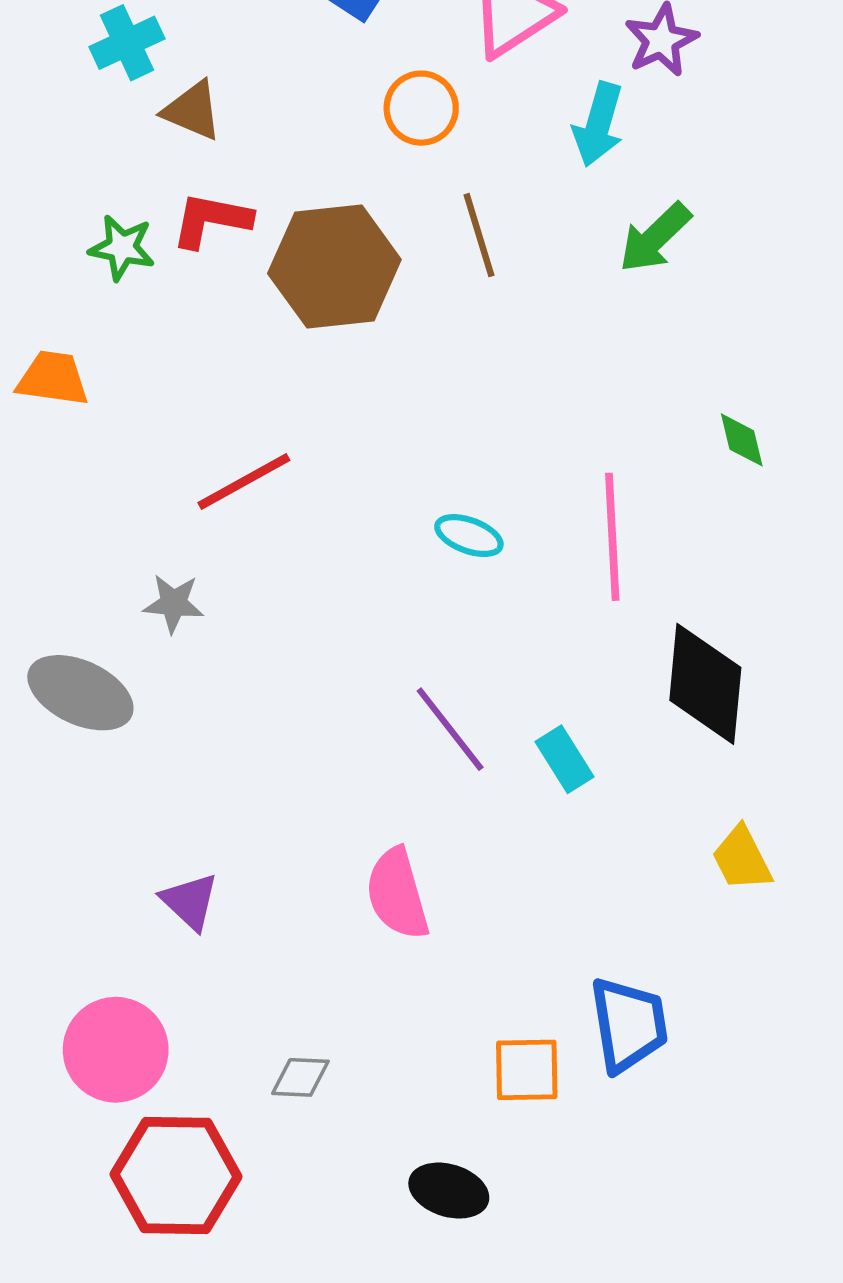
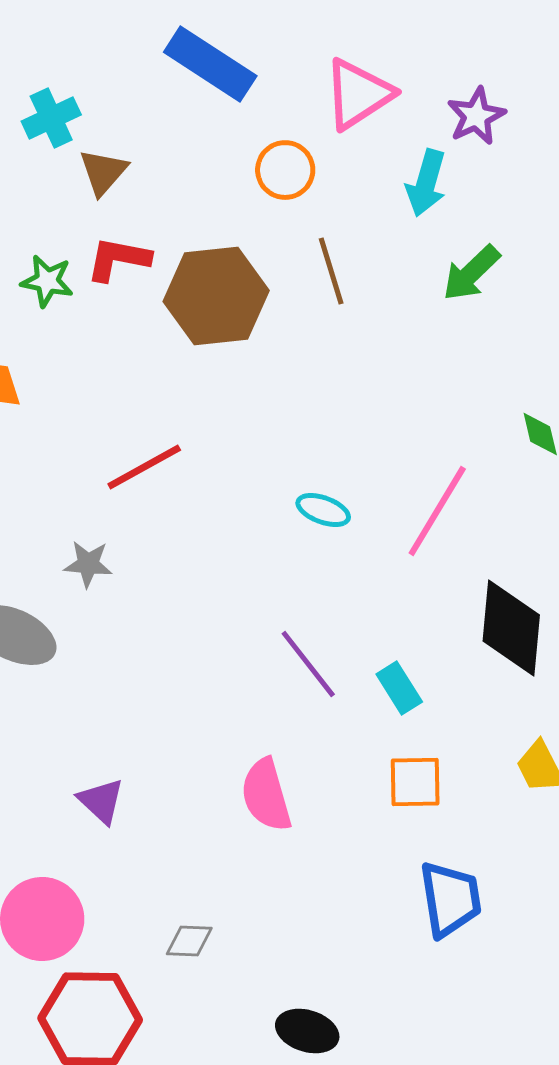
brown triangle: (192, 111) -> (103, 172), turned 48
pink line: (612, 537) -> (437, 511), turned 34
orange square: (527, 1070) -> (415, 782), moved

